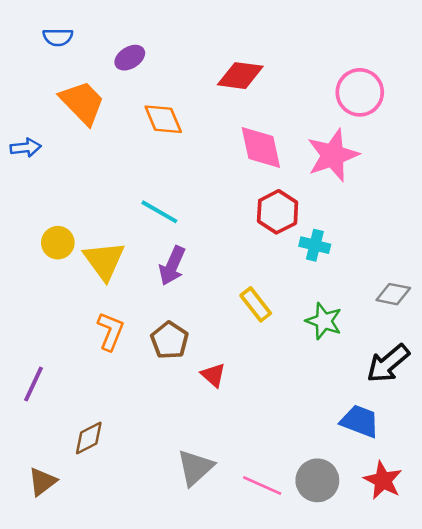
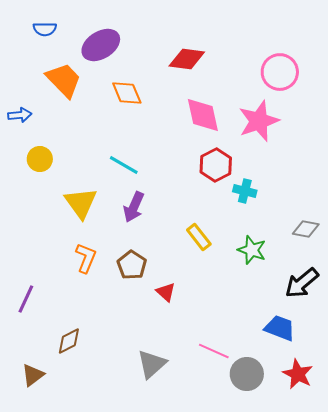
purple ellipse: (130, 58) -> (101, 45), size x1.6
yellow circle: (58, 243) -> (40, 159), moved
pink line: (262, 486) -> (214, 351), moved

